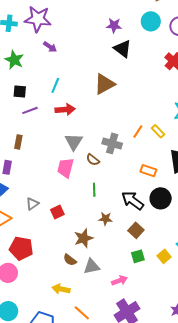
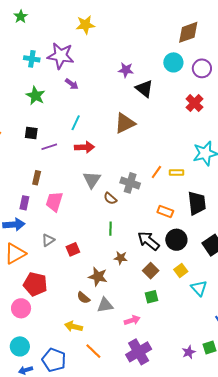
purple star: (114, 26) -> (126, 70), moved
black square: (20, 91) -> (31, 133), moved
yellow rectangle: (158, 131) -> (177, 173), turned -48
pink trapezoid: (66, 168) -> (54, 202), moved
brown star: (84, 238) -> (98, 277), turned 30
yellow square: (164, 256) -> (181, 270), moved

